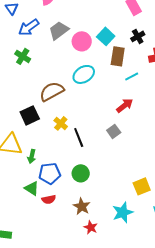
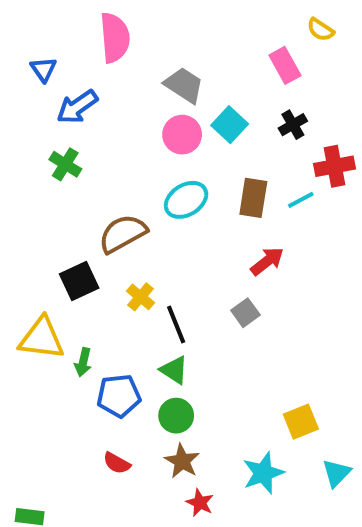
gray trapezoid: (59, 30) -> (184, 85), moved, turned 70
brown rectangle: (118, 56) -> (253, 198), moved
cyan line: (132, 76) -> (301, 200), moved
green circle: (81, 173) -> (176, 416), moved
green triangle: (32, 188) -> (174, 370), moved
red semicircle: (49, 199) -> (117, 463), moved, turned 40

